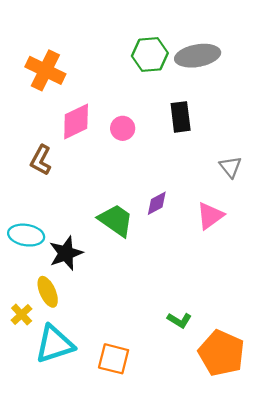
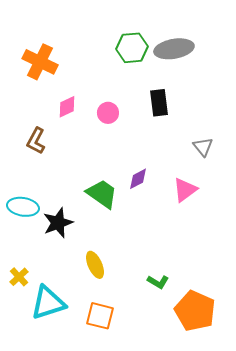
pink diamond: (76, 122) -> (67, 107), size x0.7
yellow ellipse: (48, 292) -> (95, 265), moved

